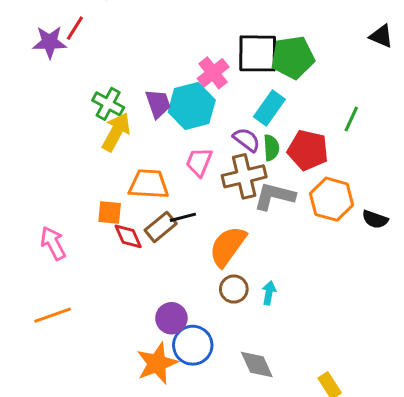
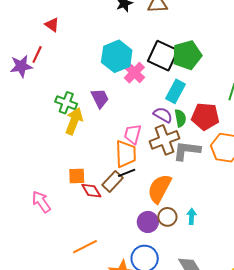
black square: (258, 53) -> (163, 56), turned 32
cyan hexagon: (192, 106) -> (117, 56), moved
orange trapezoid: (149, 184) -> (126, 154), moved, turned 92
orange line: (53, 315) -> (85, 247), moved
purple circle: (171, 318) -> (148, 222), moved

